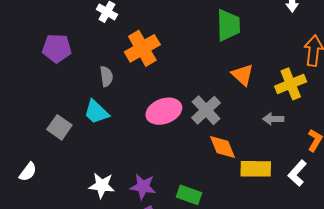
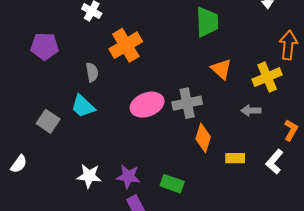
gray cross: (206, 110) -> (187, 103), turned 32
orange diamond: (222, 147) -> (203, 138), turned 40
yellow rectangle: (256, 169) -> (235, 158), size x0.7

